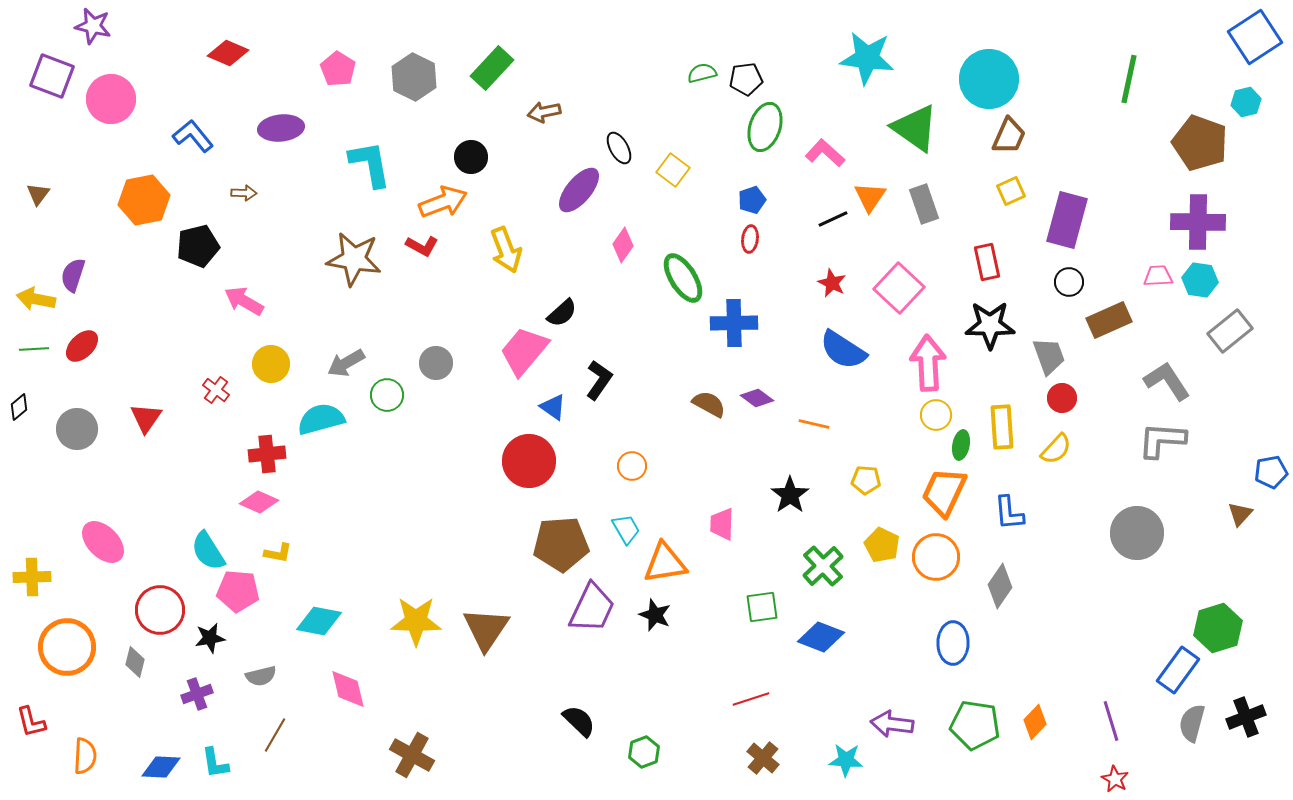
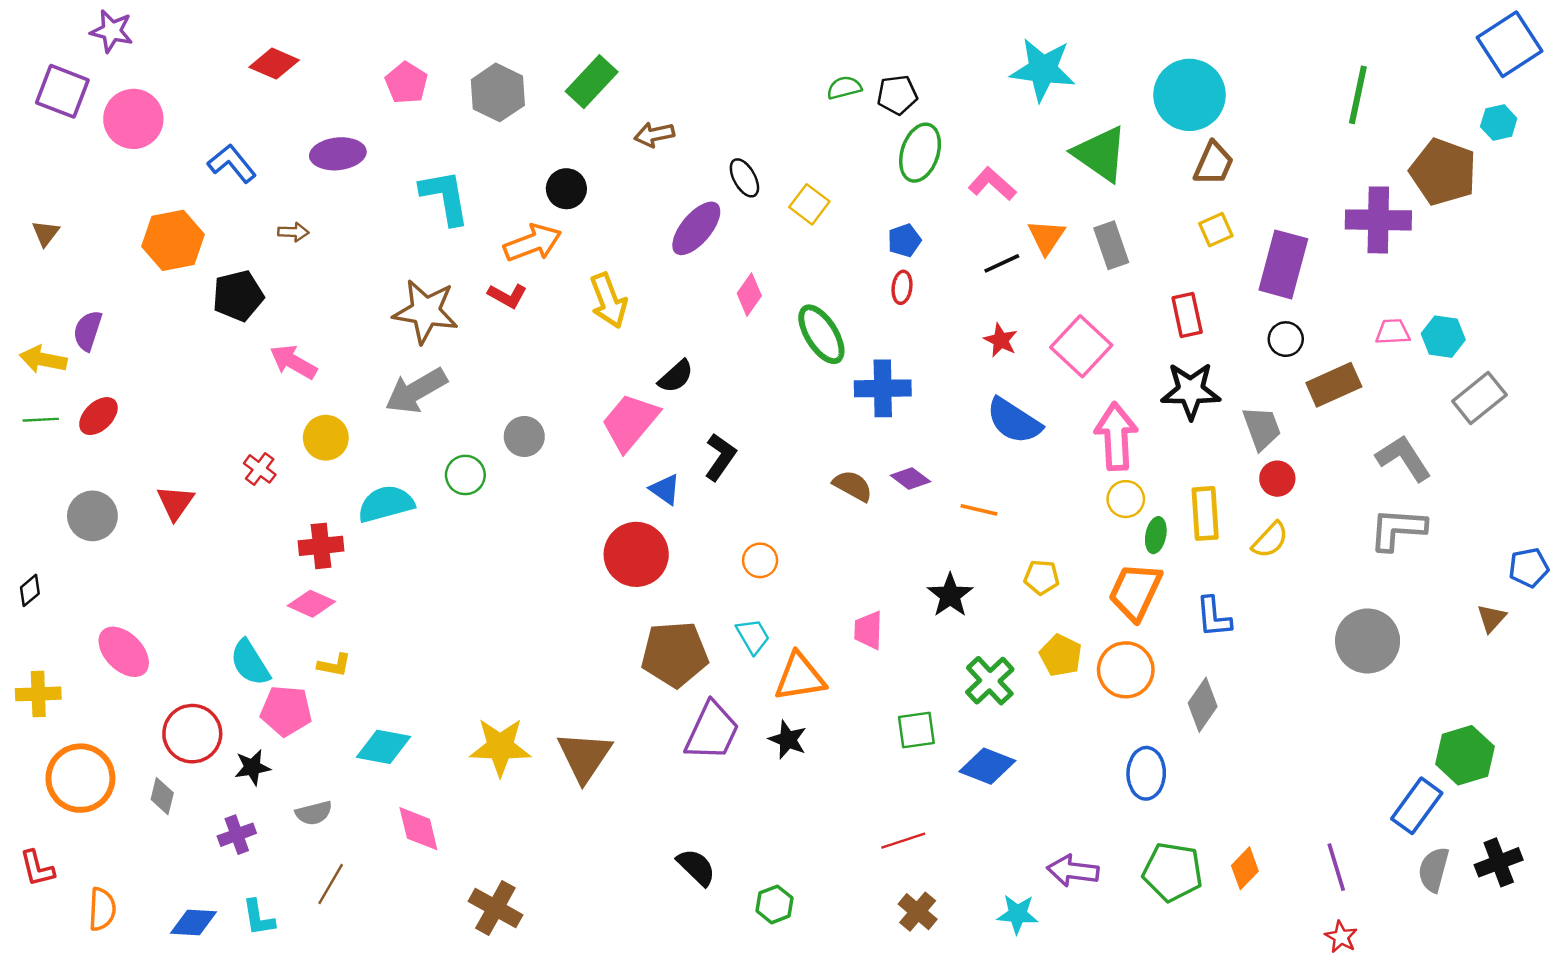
purple cross: (1198, 222) -> (1378, 220), moved
gray arrow: (346, 363) -> (416, 391), moved, size x1.4
black diamond: (19, 407) -> (30, 590), moved

